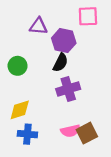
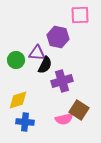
purple triangle: (38, 26) -> (37, 53), moved
black semicircle: (60, 63) -> (45, 65), moved
brown square: (87, 133) -> (79, 110), moved, turned -30

